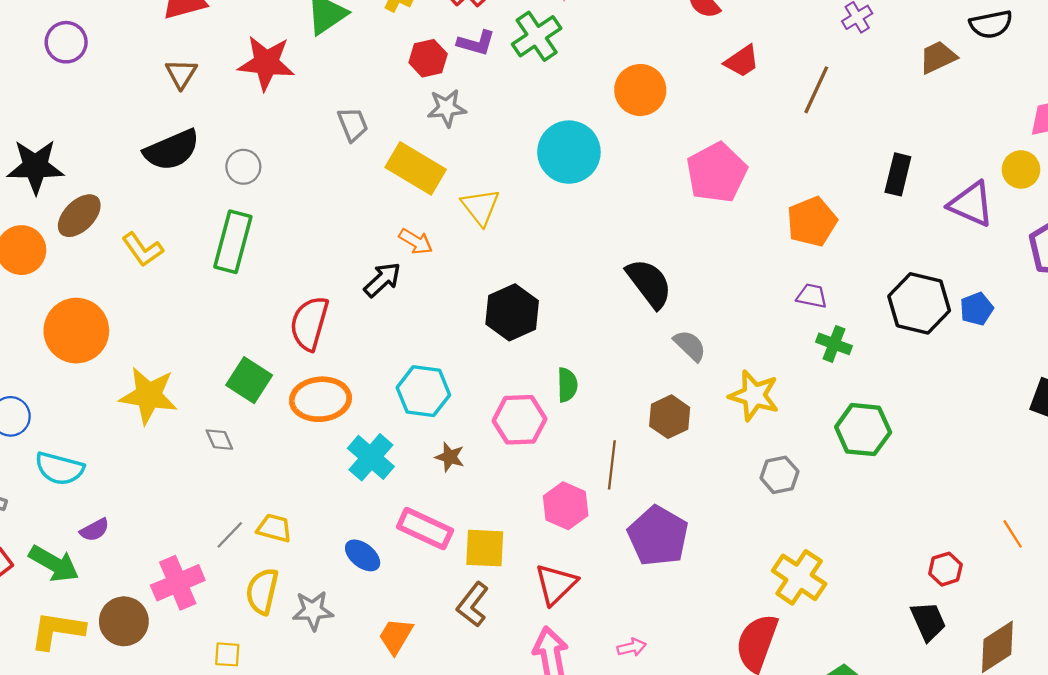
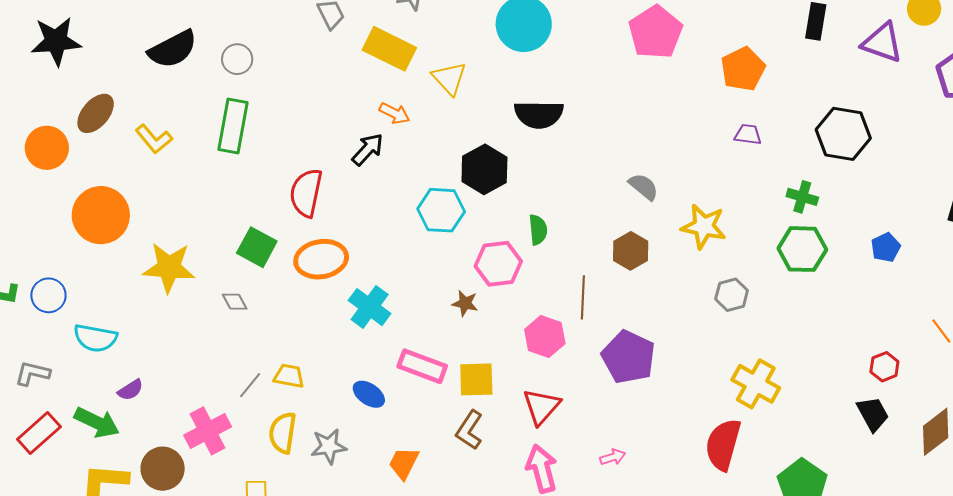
black star: (35, 167) -> (56, 41), moved
black semicircle: (649, 283) -> (539, 114), moved, turned 132
blue pentagon: (977, 309) -> (886, 247), moved
green cross: (834, 344) -> (802, 197), moved
cyan hexagon: (423, 391) -> (441, 210), moved
brown star: (450, 457) -> (465, 303), moved

